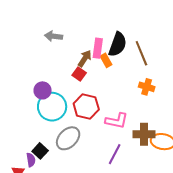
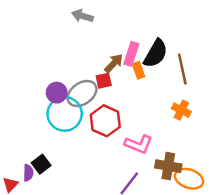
gray arrow: (54, 36) -> (82, 16), moved
red square: (79, 74) -> (104, 81), turned 32
gray ellipse: (68, 138) -> (82, 93), moved

